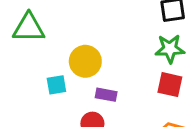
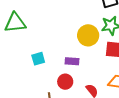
yellow circle: (85, 61) -> (88, 35), moved

